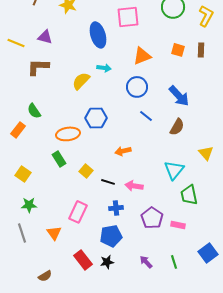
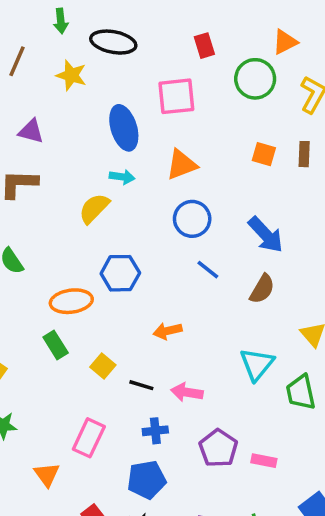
orange triangle: (142, 56) -> (182, 165), moved
cyan arrow: (104, 68) -> (122, 177), moved
green trapezoid: (189, 195) -> (301, 392), moved

